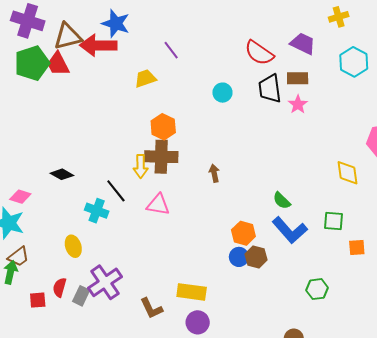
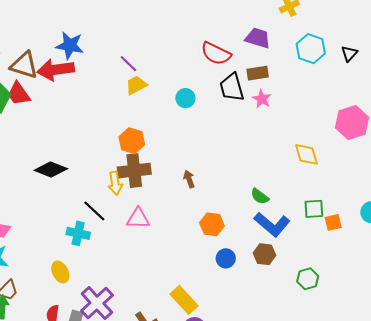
brown triangle: (68, 36) -> (24, 65), turned 40
yellow trapezoid: (145, 79) -> (136, 85), moved
yellow diamond: (348, 173) -> (306, 154), moved
black diamond: (62, 174) -> (51, 169), moved, size x1.4
orange hexagon: (243, 233) -> (212, 224), moved
orange square: (357, 248) -> (333, 222), moved
brown hexagon: (256, 257) -> (265, 254), moved
yellow rectangle: (192, 292) -> (184, 300), turned 48

